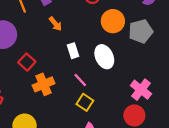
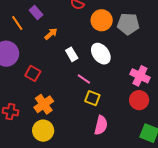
orange arrow: (55, 24) -> (51, 34), turned -80
gray pentagon: (141, 31) -> (128, 24), turned 30
orange cross: (44, 84) -> (44, 104), moved

